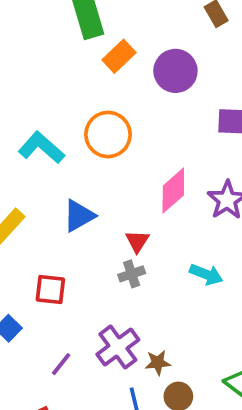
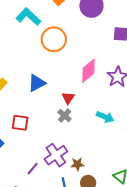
cyan L-shape: (41, 148) -> (28, 17), moved
gray cross: (132, 274) -> (65, 116), turned -32
purple line: (61, 364) -> (33, 169), moved

